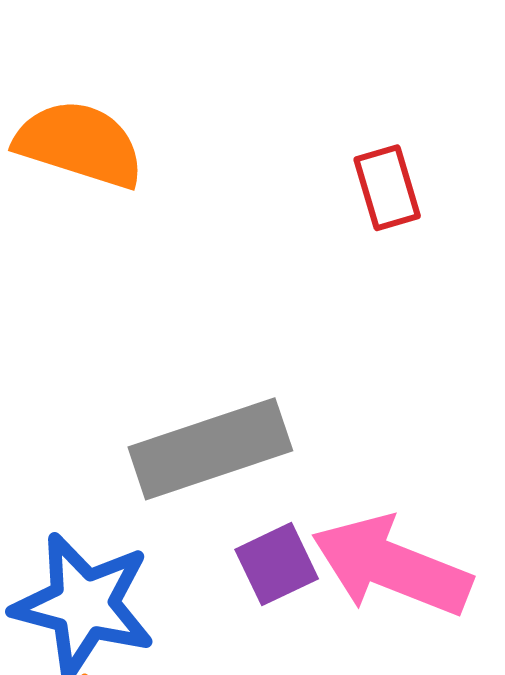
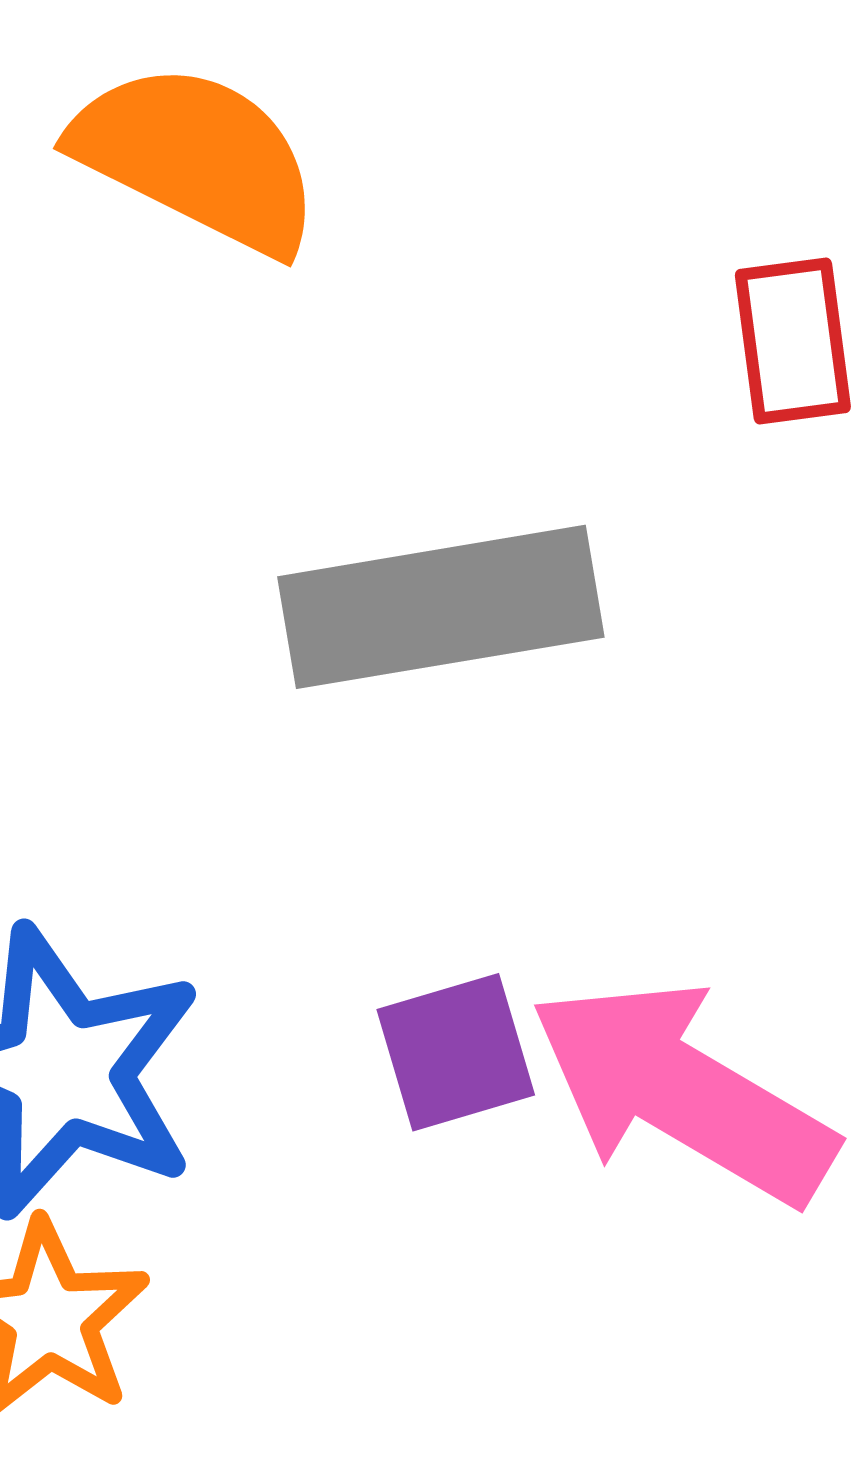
gray rectangle: (210, 449) -> (441, 607), moved

